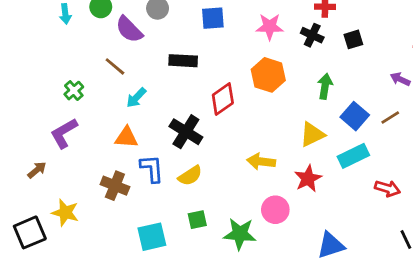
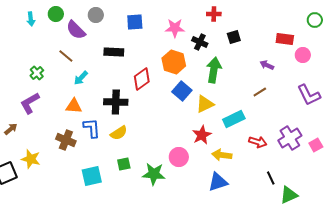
black cross: (312, 35) -> (200, 42), moved
green arrow: (325, 86) -> (214, 70), size x1.4
blue square: (355, 116) -> (182, 91), moved
black cross: (186, 132) -> (116, 102), turned -30
yellow arrow: (261, 161) -> (222, 155), moved

